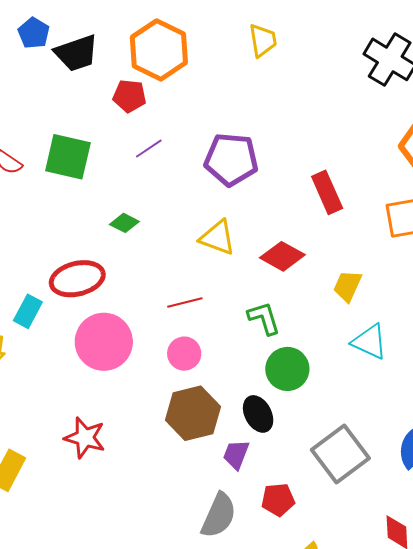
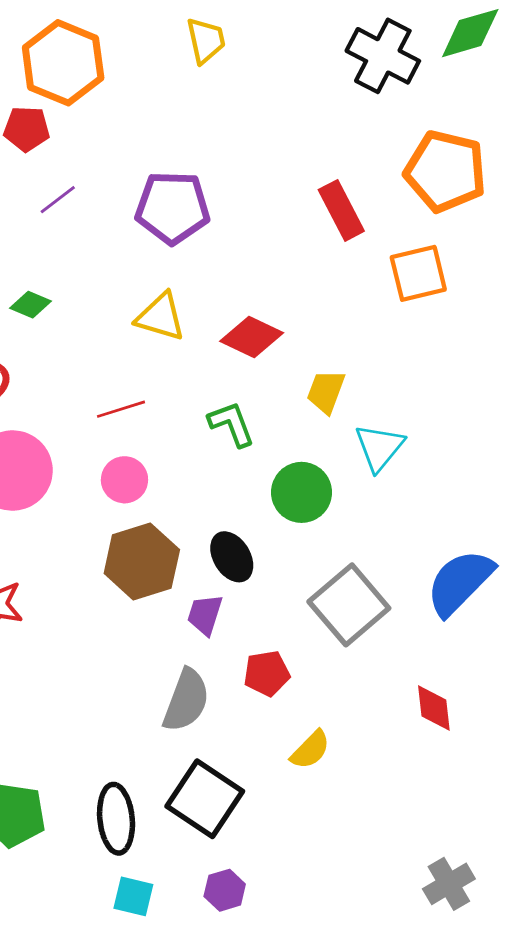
red rectangle: (327, 192) -> (341, 210), moved
yellow trapezoid: (347, 286) -> (326, 392), moved
cyan triangle: (370, 342) -> (379, 447), turned 48
green circle: (287, 369) -> (302, 492), moved

